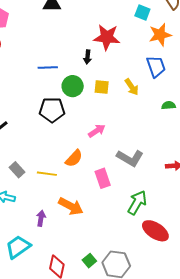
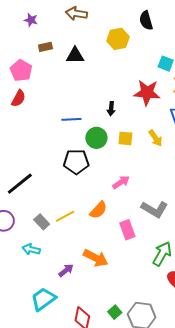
red star: (107, 37) -> (147, 93), moved
yellow line: (47, 174) -> (65, 216), moved, turned -36
purple arrow: (41, 218) -> (66, 270), turned 42

